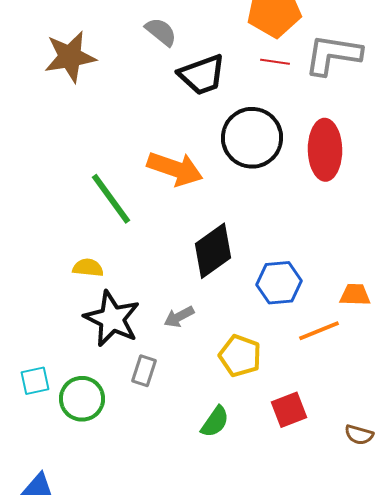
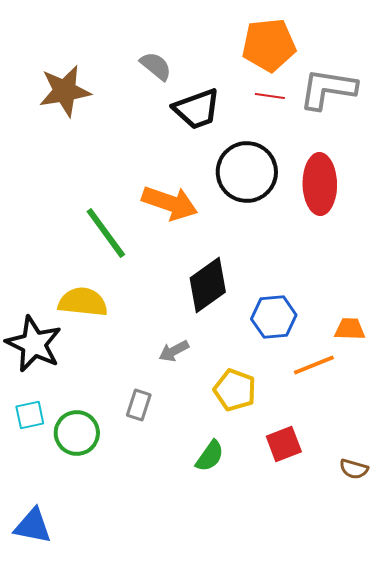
yellow semicircle: (88, 268) -> (83, 302), size x1.6
black star: (112, 319) -> (34, 344), moved

